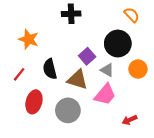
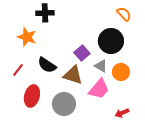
black cross: (71, 14) -> (45, 13), moved
black semicircle: (50, 69) -> (47, 65), turned -42
orange circle: (138, 69) -> (121, 72), moved

